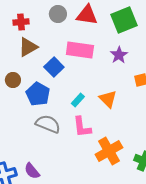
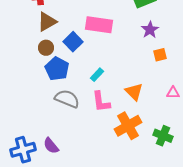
purple star: (119, 55) -> (150, 30), moved
brown circle: (13, 80) -> (46, 48), moved
orange triangle: (108, 99) -> (134, 92), moved

